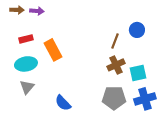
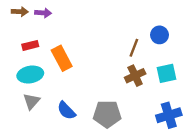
cyan square: (138, 73) -> (166, 73), moved
gray pentagon: (114, 98) -> (107, 114), moved
blue semicircle: (63, 103) -> (66, 111), moved

